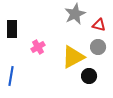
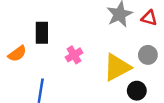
red triangle: (99, 25) -> (149, 18), moved

